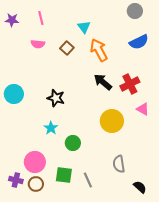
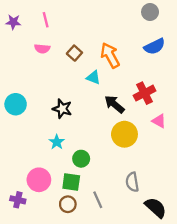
cyan triangle: (84, 27) -> (93, 78), moved, turned -32
black arrow: (103, 82) -> (114, 104), moved
green square: (64, 175) -> (71, 182), moved
brown circle: (36, 184) -> (68, 204), moved
black semicircle: (140, 187) -> (156, 208), size x1.5

